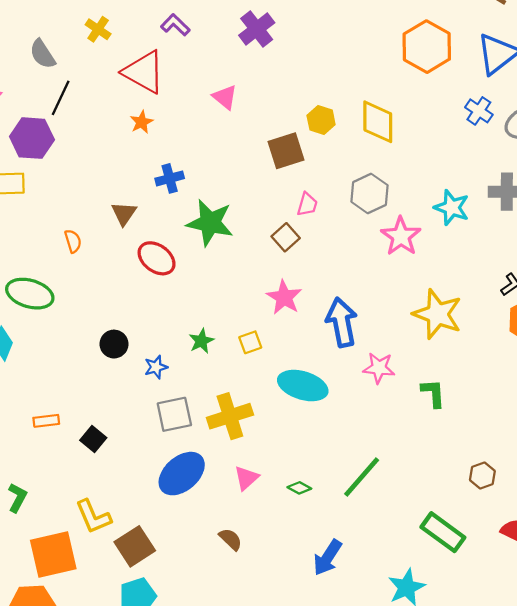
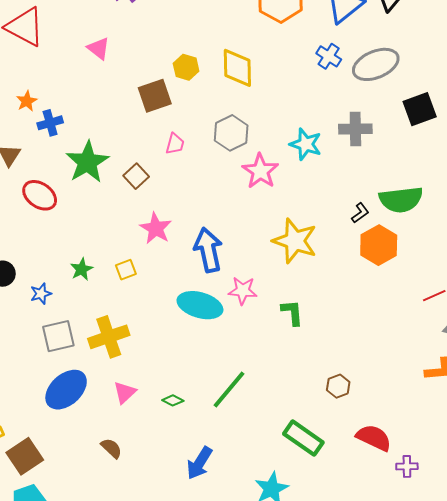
orange star: (142, 122) -> (27, 101), moved
green star: (210, 223) -> (87, 162), turned 30
brown square: (286, 237) -> (136, 176), moved
cyan ellipse: (303, 386) -> (200, 305), moved

